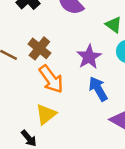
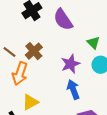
orange arrow: (51, 79) -> (20, 74), moved, turned 45

